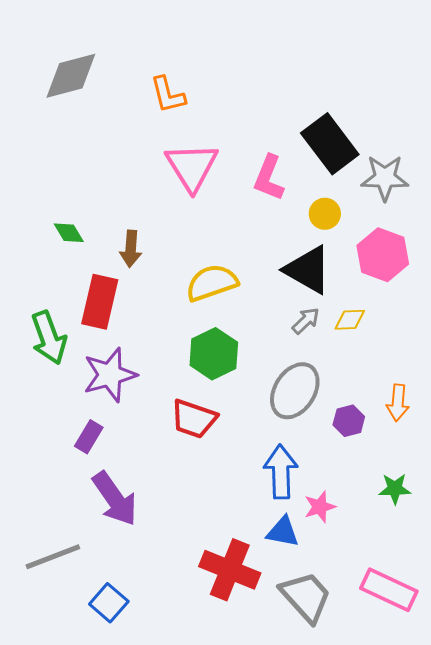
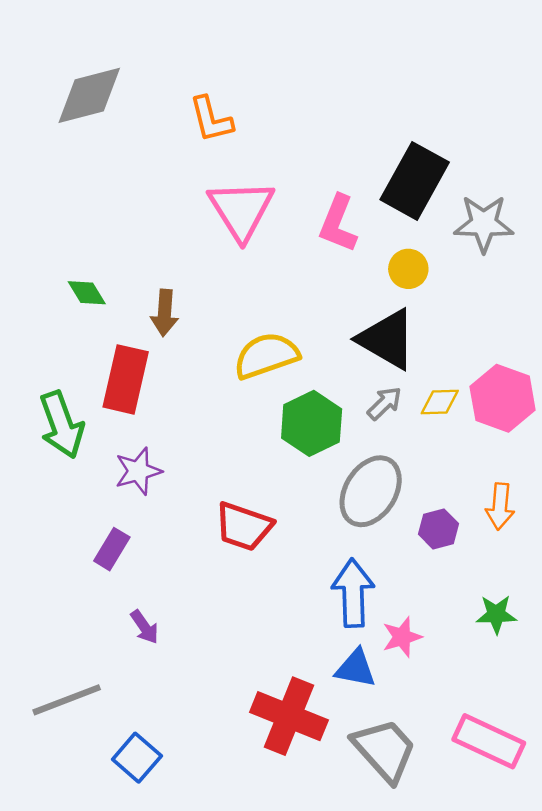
black rectangle: (330, 144) -> (415, 181), turned 66
pink hexagon: (383, 255) -> (503, 398), moved
green hexagon: (214, 354) -> (312, 423), moved
purple star: (110, 375) -> (138, 471), size x0.7
purple arrow: (115, 499) -> (144, 627), size x0.5

